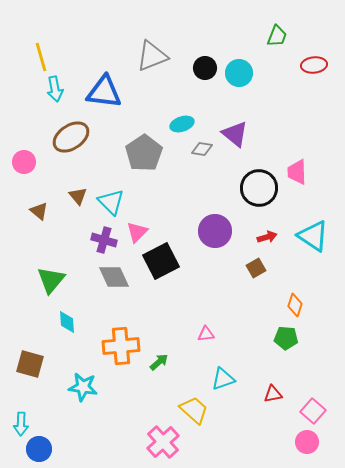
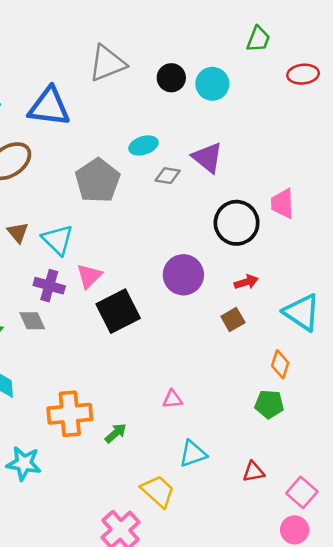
cyan triangle: (313, 236) -> (302, 312), moved
gray diamond: (114, 277) -> (32, 321), moved, size x0.7

